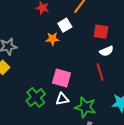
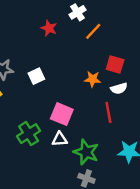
white square: (65, 25) -> (36, 76), moved
orange star: (52, 39) -> (93, 79), moved

